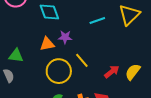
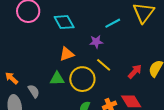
purple star: (65, 37) -> (96, 42), moved
green triangle: (16, 56) -> (57, 79), moved

